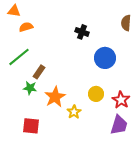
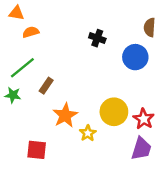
blue circle: (105, 58) -> (135, 57), moved
green star: (30, 88) -> (13, 95), moved
yellow circle: (96, 94) -> (114, 112), size x1.5

